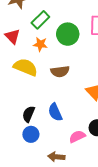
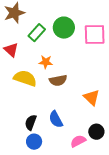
green circle: (68, 34) -> (64, 28), moved
orange star: (40, 44) -> (46, 62), moved

